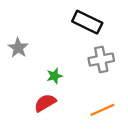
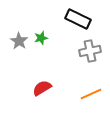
green star: (54, 76) -> (41, 38), moved

